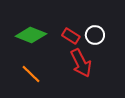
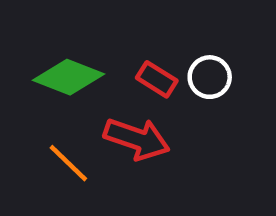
red arrow: (81, 63) -> (137, 139), moved, turned -44

